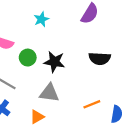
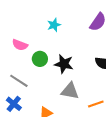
gray triangle: (49, 93) -> (70, 91), moved

